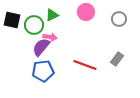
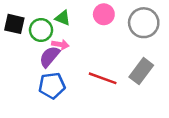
green triangle: (52, 15) -> (63, 18), turned 48
gray circle: (119, 19) -> (144, 23), size x1.6
gray rectangle: (117, 59) -> (141, 71), size x1.5

